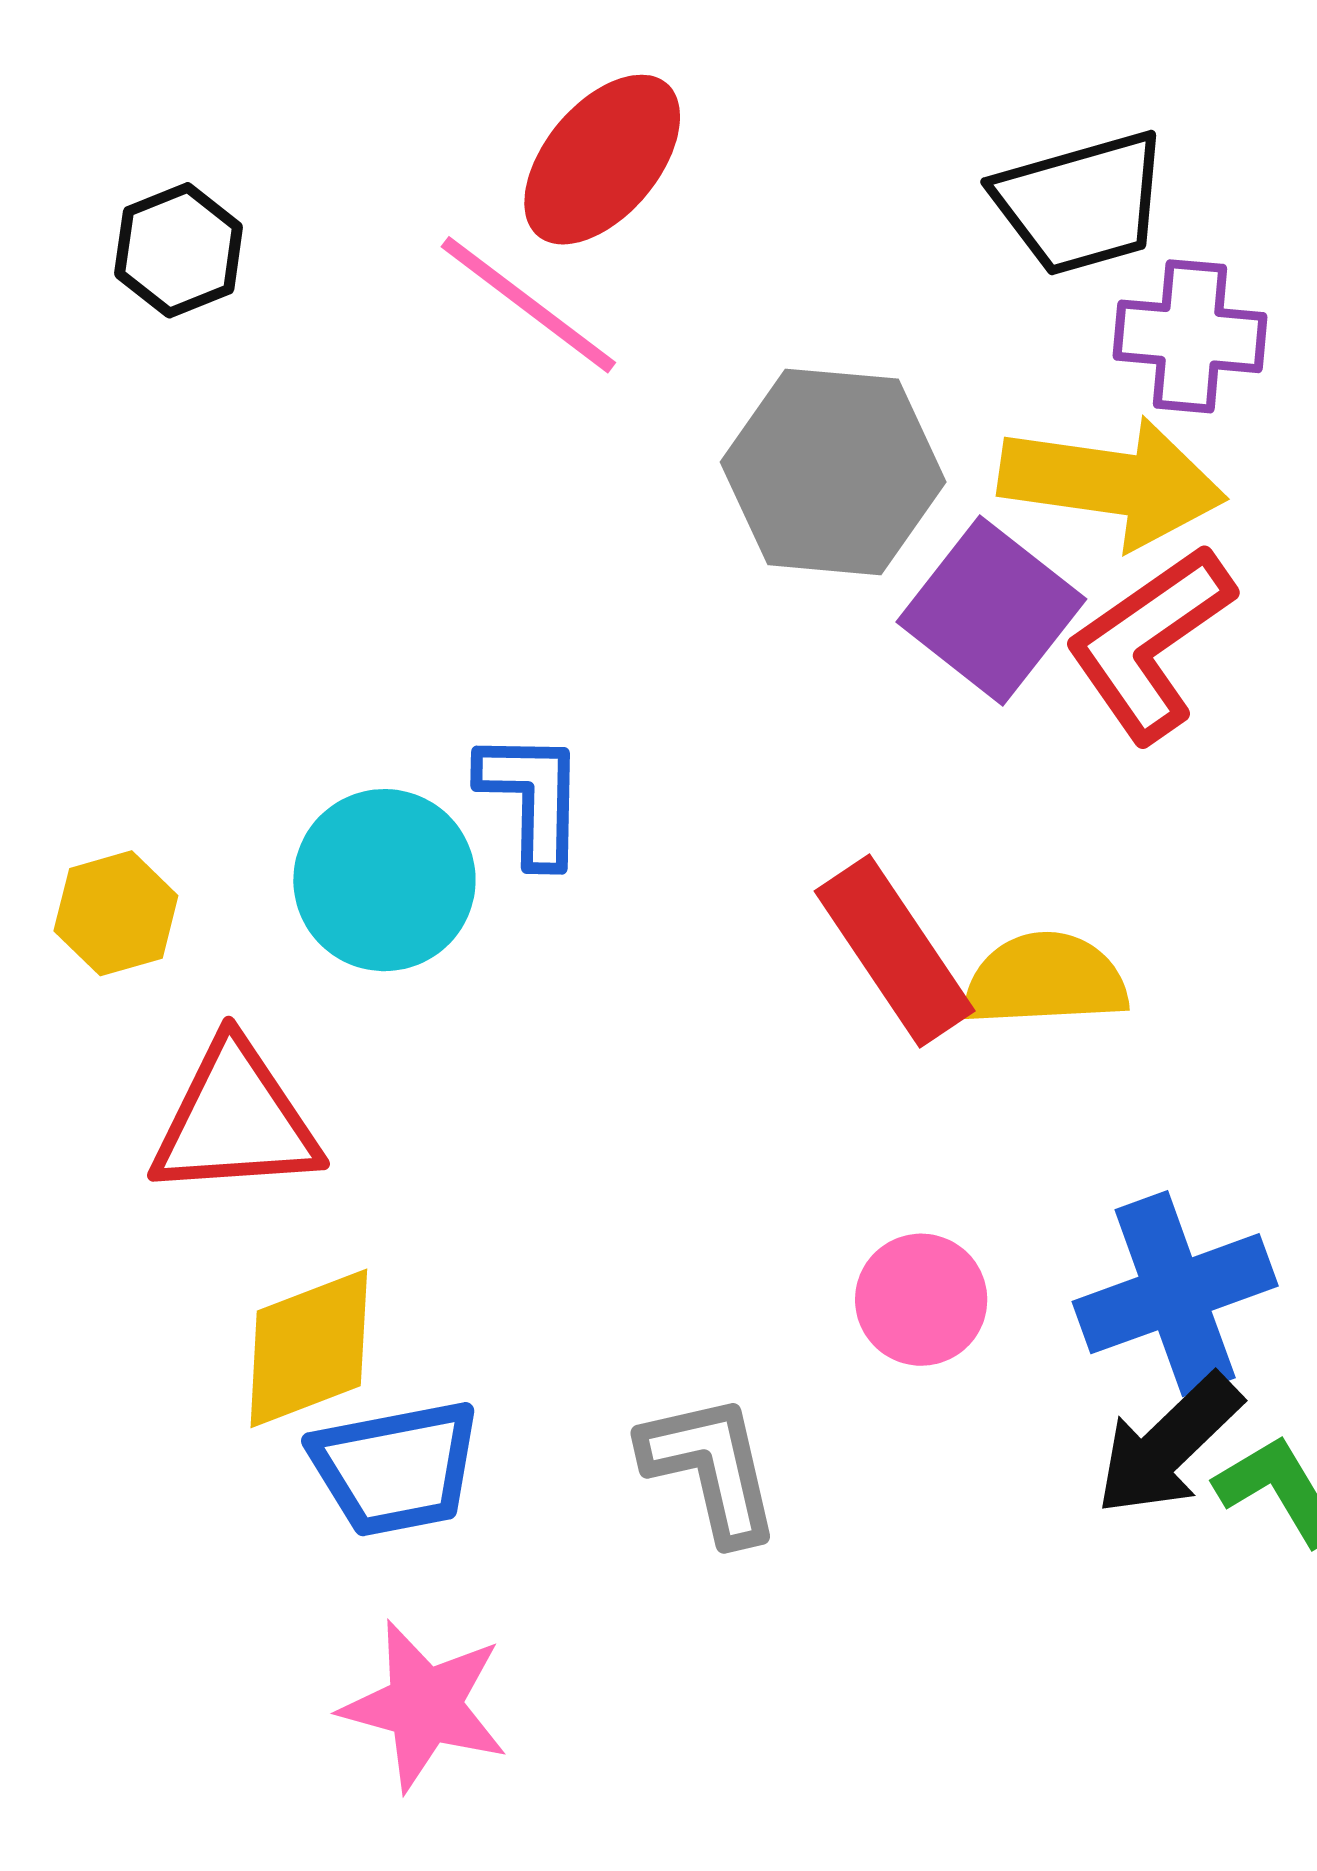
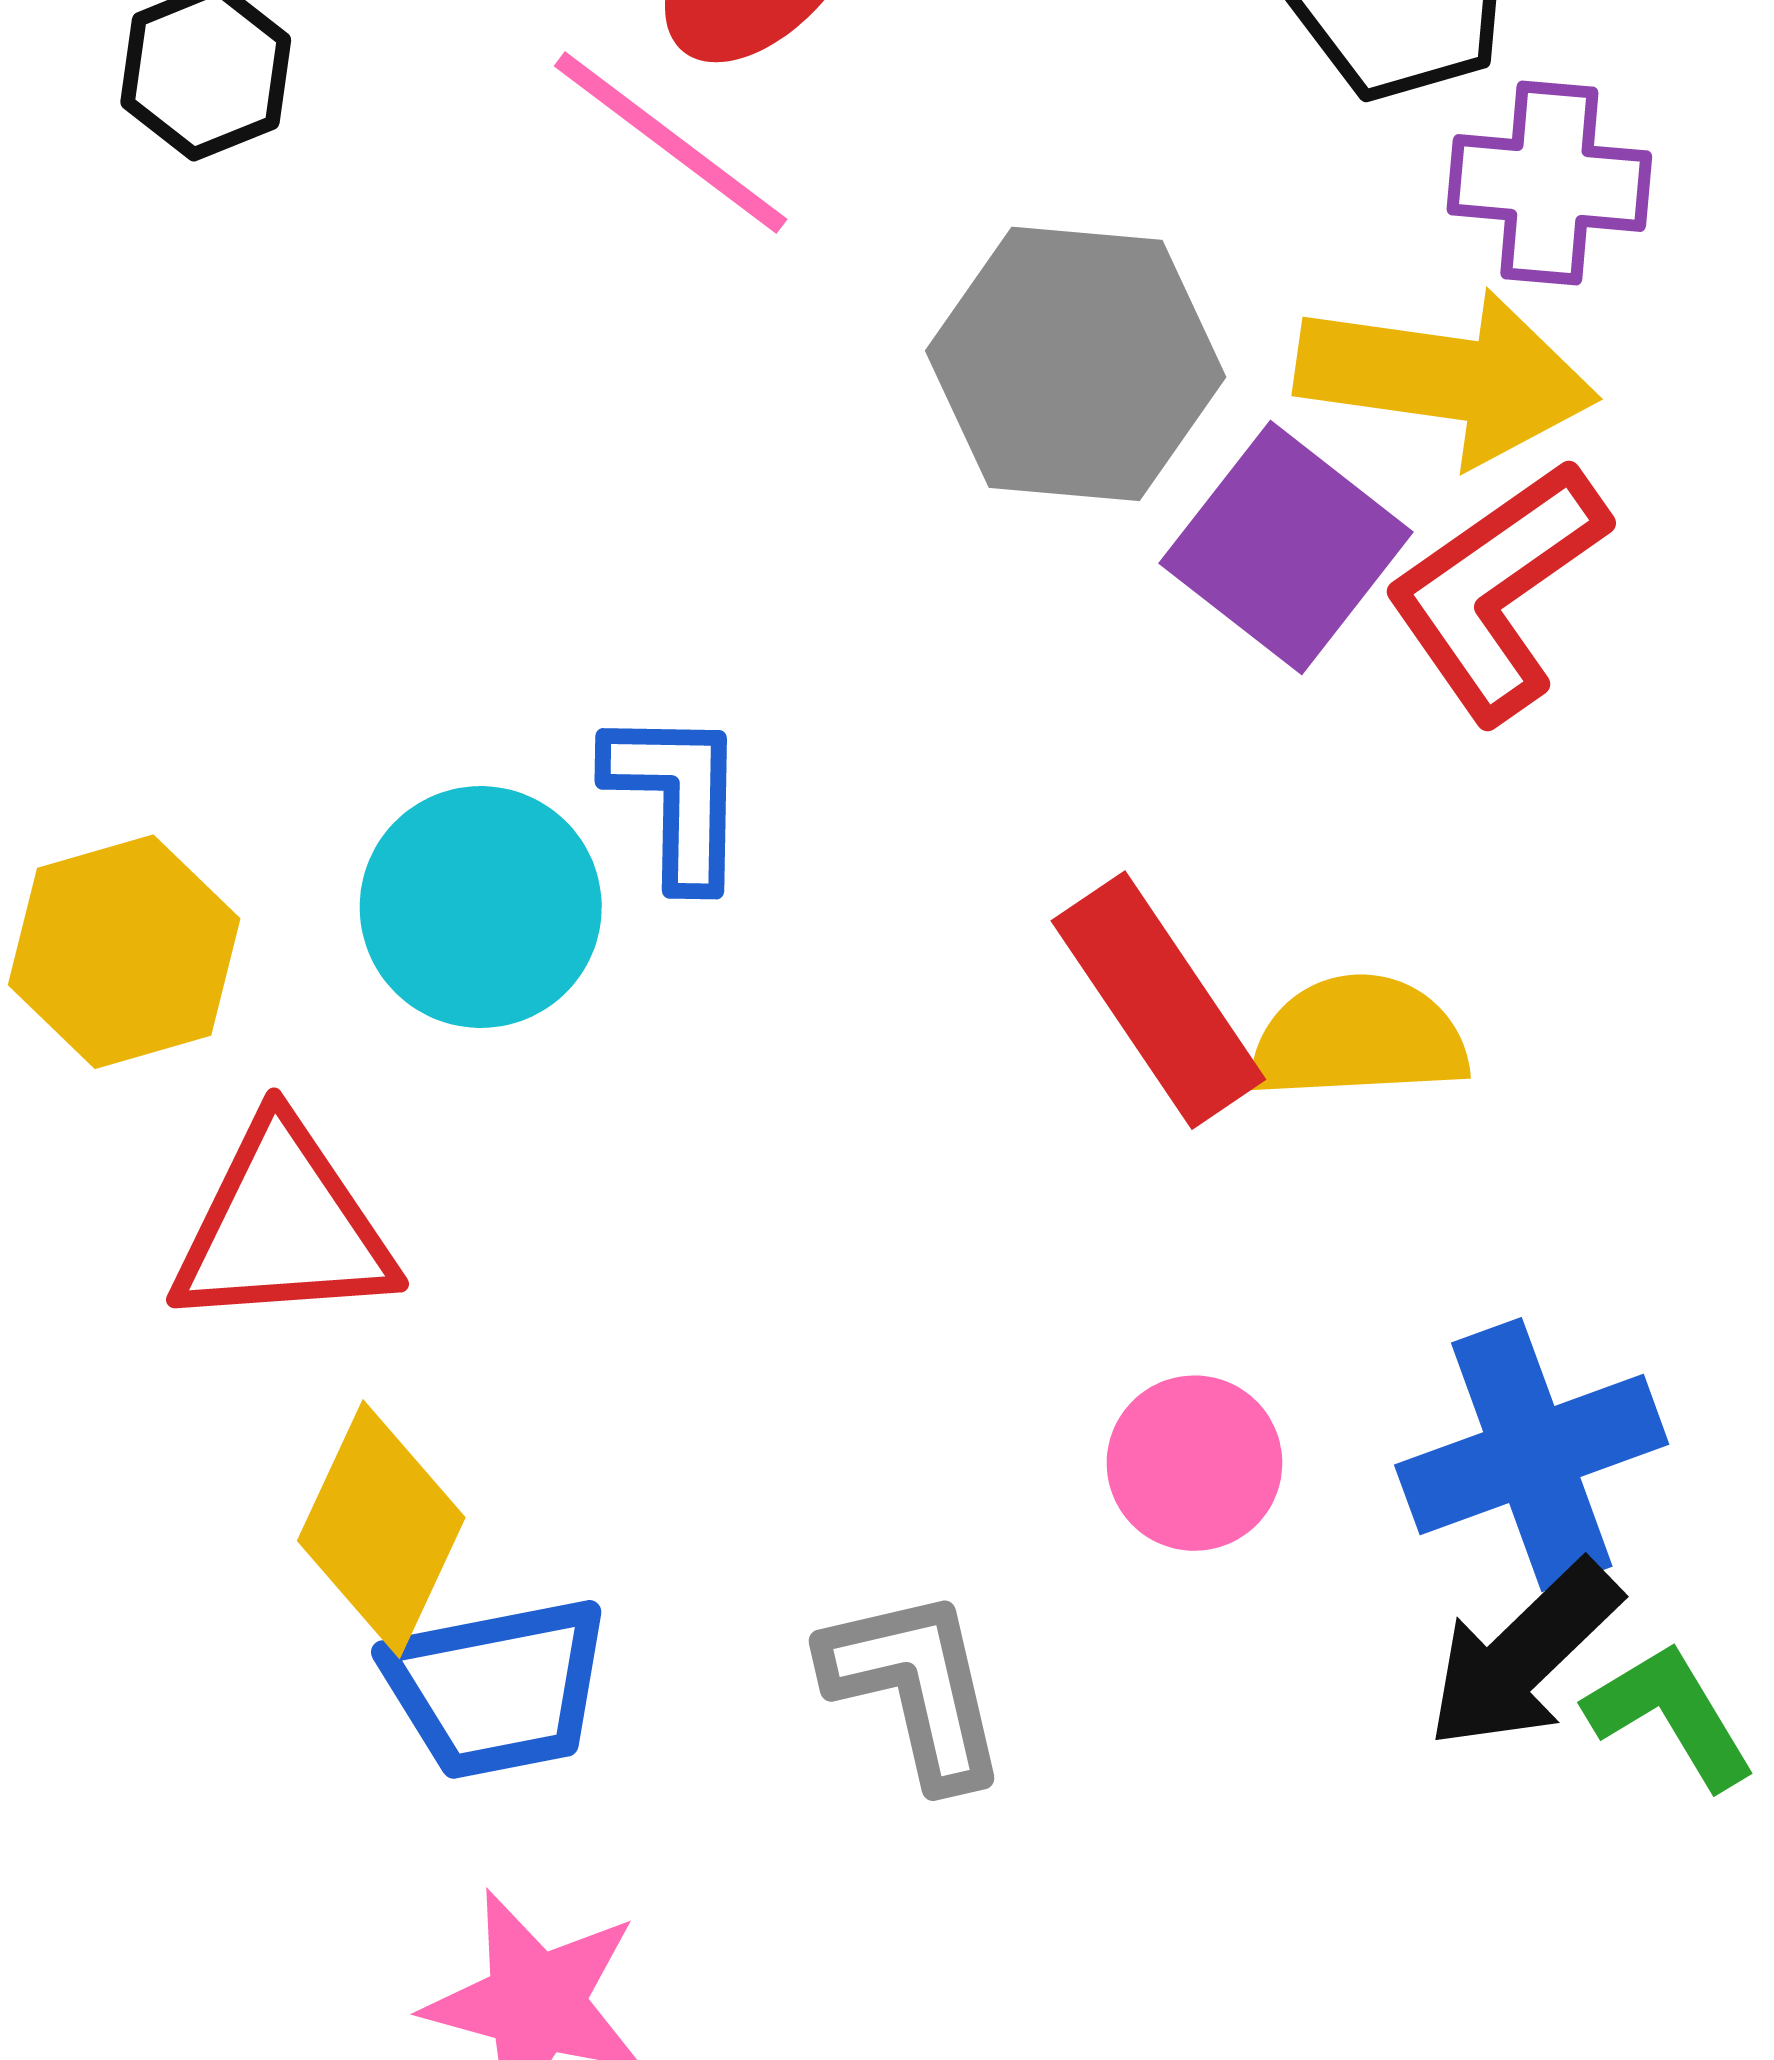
yellow hexagon: (116, 913) -> (124, 952), size x1.4
yellow diamond: (309, 1348) -> (381, 1529), turned -44

